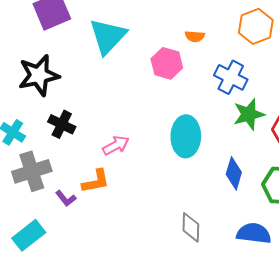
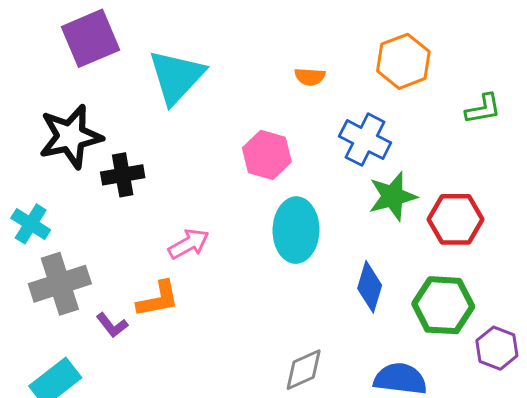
pink hexagon: (167, 63) -> (267, 155), moved
black cross: (62, 124) -> (123, 175), moved, turned -36
gray diamond: (191, 227) -> (304, 370), turned 64

